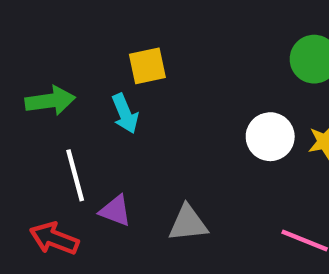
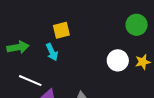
white line: (75, 175) -> (30, 81), turned -50

